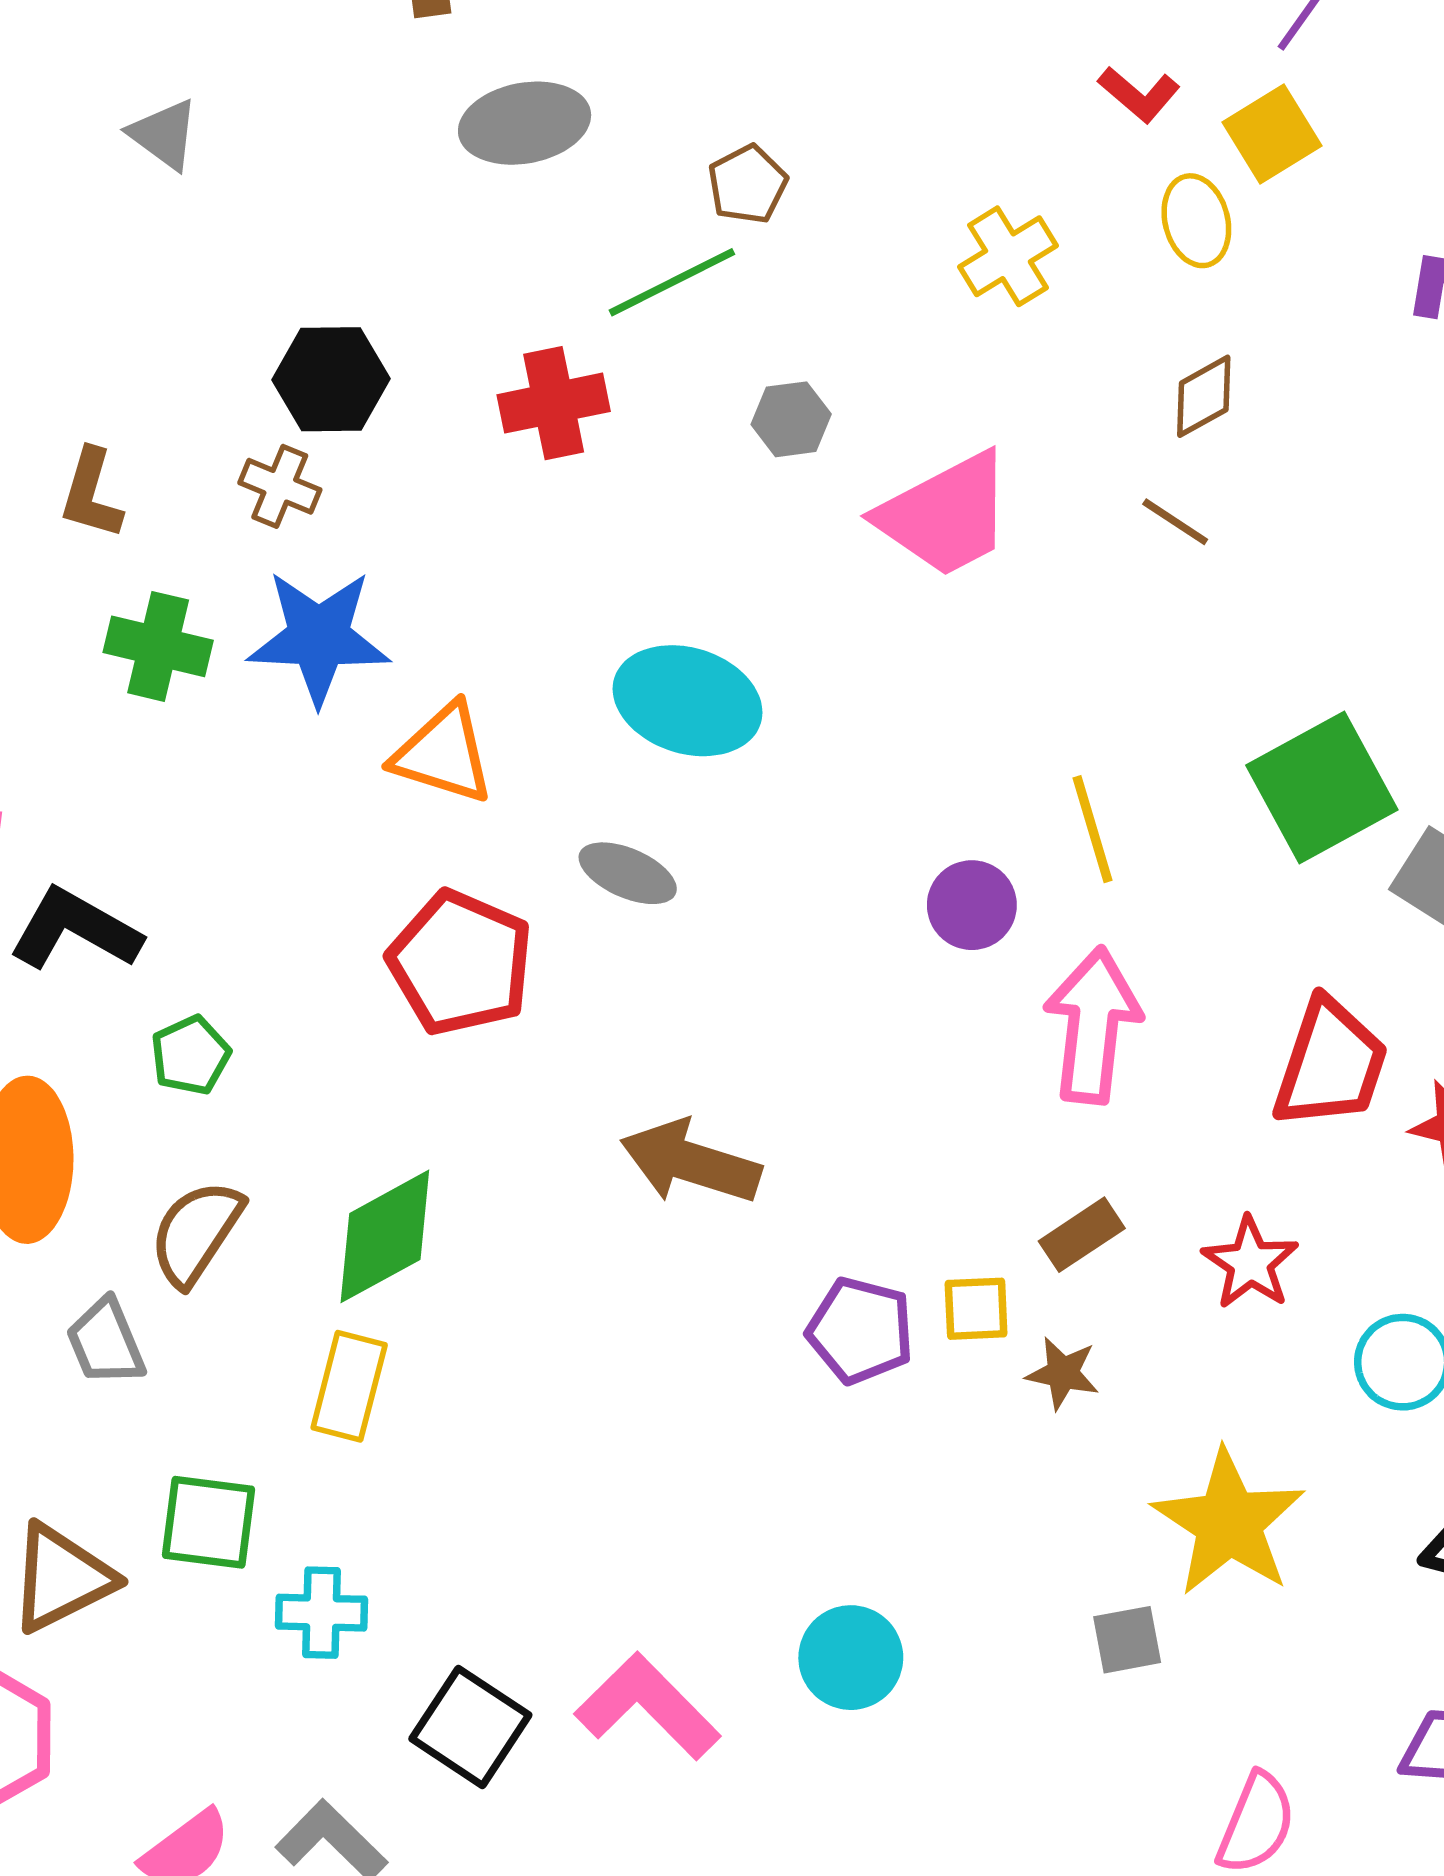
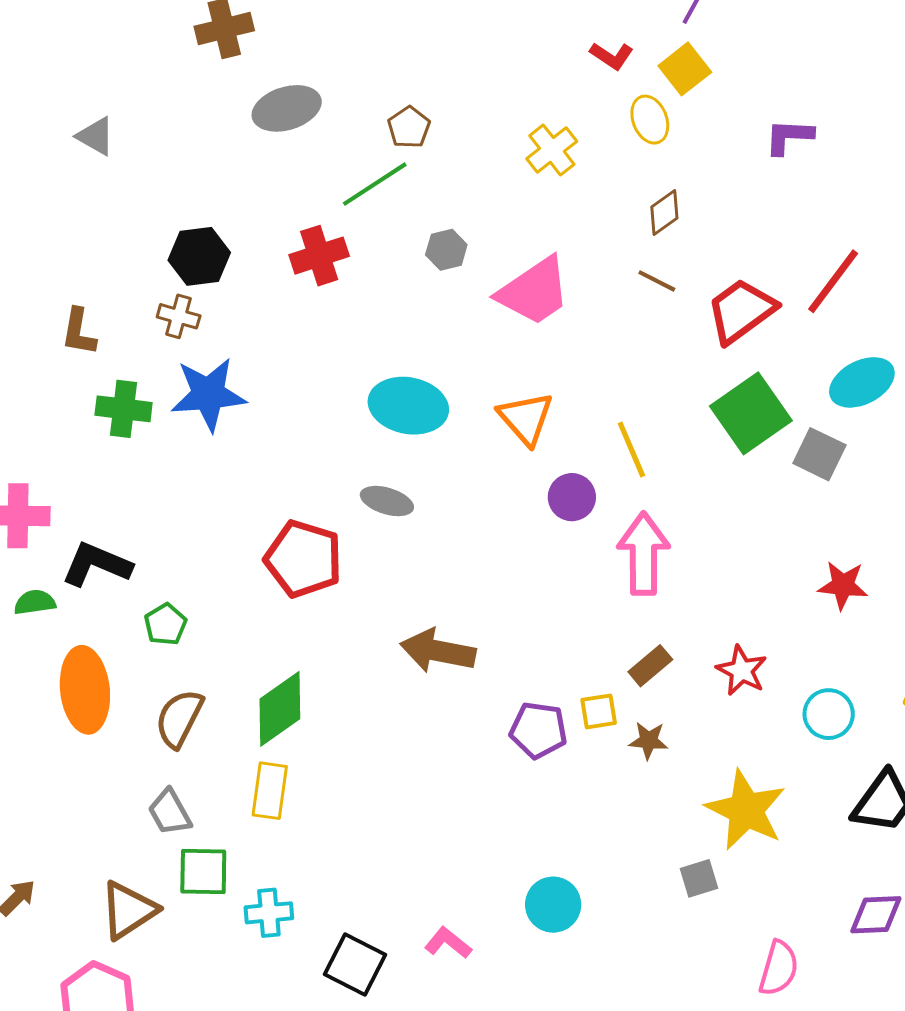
orange triangle: (443, 754) -> (526, 418), moved, turned 38
red trapezoid: (1330, 1064) -> (741, 311), moved, turned -138
gray trapezoid: (106, 1342) -> (170, 812), moved
pink L-shape: (648, 1706) -> (448, 943), size x0.6

